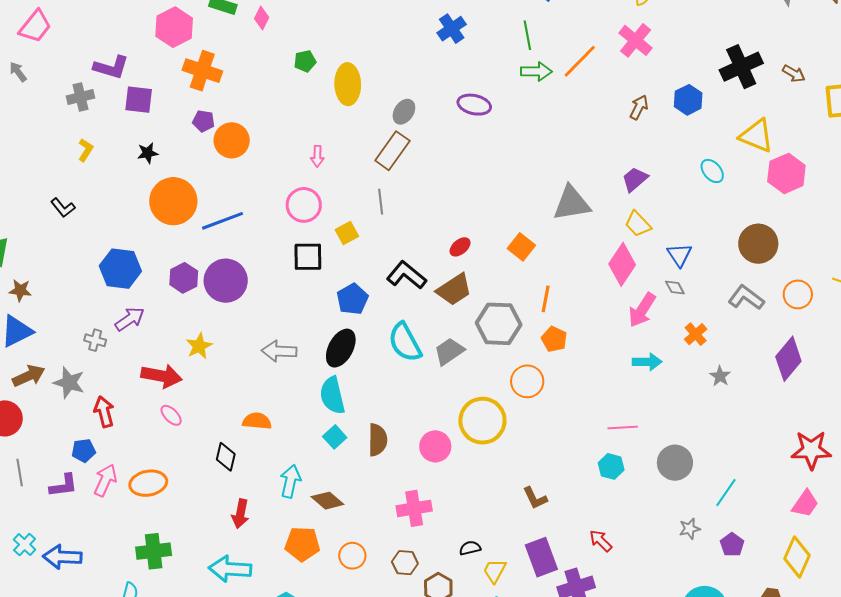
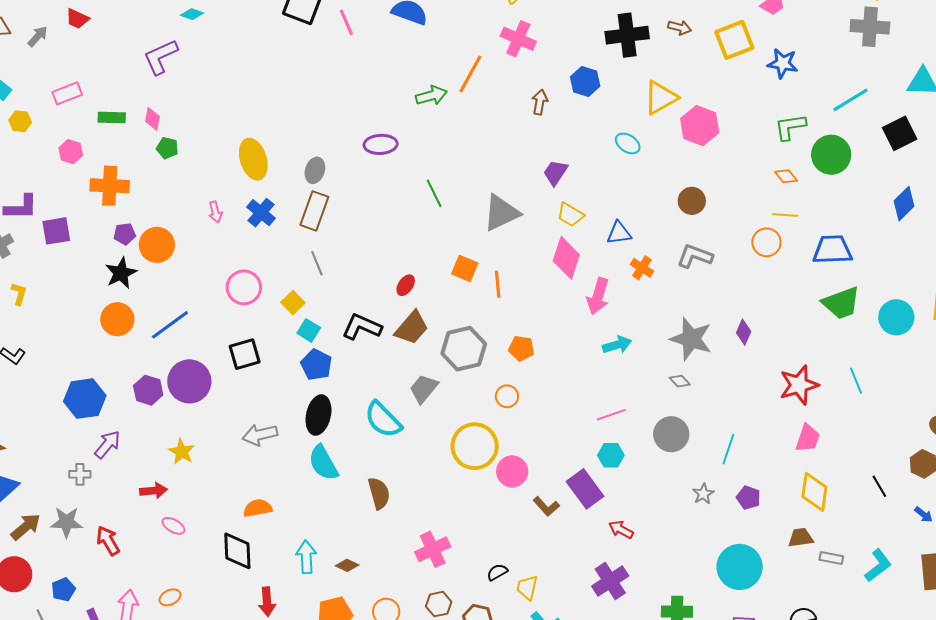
pink hexagon: (174, 27) -> (71, 152), size x0.6
blue cross: (452, 29) -> (261, 213), moved
green line: (527, 35) -> (434, 193), moved
green pentagon: (305, 61) -> (167, 148), moved, turned -30
black cross: (741, 67) -> (627, 35), turned 33
yellow triangle: (756, 136) -> (661, 98), turned -36
black star: (148, 153) -> (121, 273), moved, size x1.5
pink arrow: (317, 156) -> (215, 212), moved
orange circle: (173, 201) -> (117, 319), size x0.7
brown circle: (758, 244) -> (692, 201), size x0.7
blue triangle: (680, 255) -> (619, 233), turned -48
black square: (308, 257) -> (245, 354), moved
gray diamond: (675, 287) -> (680, 381), moved
orange circle: (798, 294) -> (766, 242), moved
orange line: (546, 299) -> (498, 284), moved
orange cross: (696, 334) -> (642, 268), moved
cyan semicircle: (405, 342) -> (383, 420), moved
purple diamond: (788, 359) -> (744, 332), moved, size x0.6
red arrow: (161, 376) -> (154, 491), size x0.7
gray star: (720, 376) -> (691, 339), size x2.0
orange circle: (527, 381) -> (507, 396), size x0.7
cyan square: (335, 437) -> (309, 330), moved
pink circle: (435, 446) -> (512, 471), moved
blue pentagon: (84, 451) -> (63, 590), moved
black diamond: (226, 457) -> (237, 551), size x1.4
orange ellipse: (148, 483) -> (170, 597), size x0.6
brown diamond: (327, 501) -> (347, 565), size x0.7
purple rectangle: (541, 557) -> (585, 489), moved

